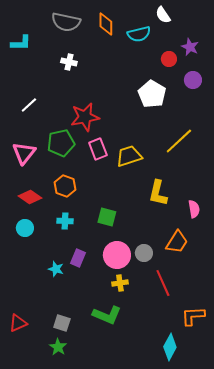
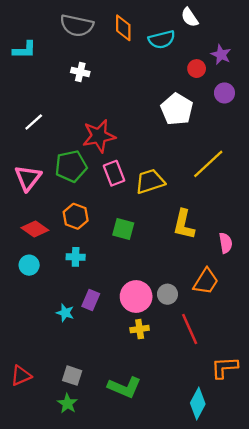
green square: (107, 217) -> (123, 229), moved
green L-shape: (107, 315) -> (124, 387), moved

